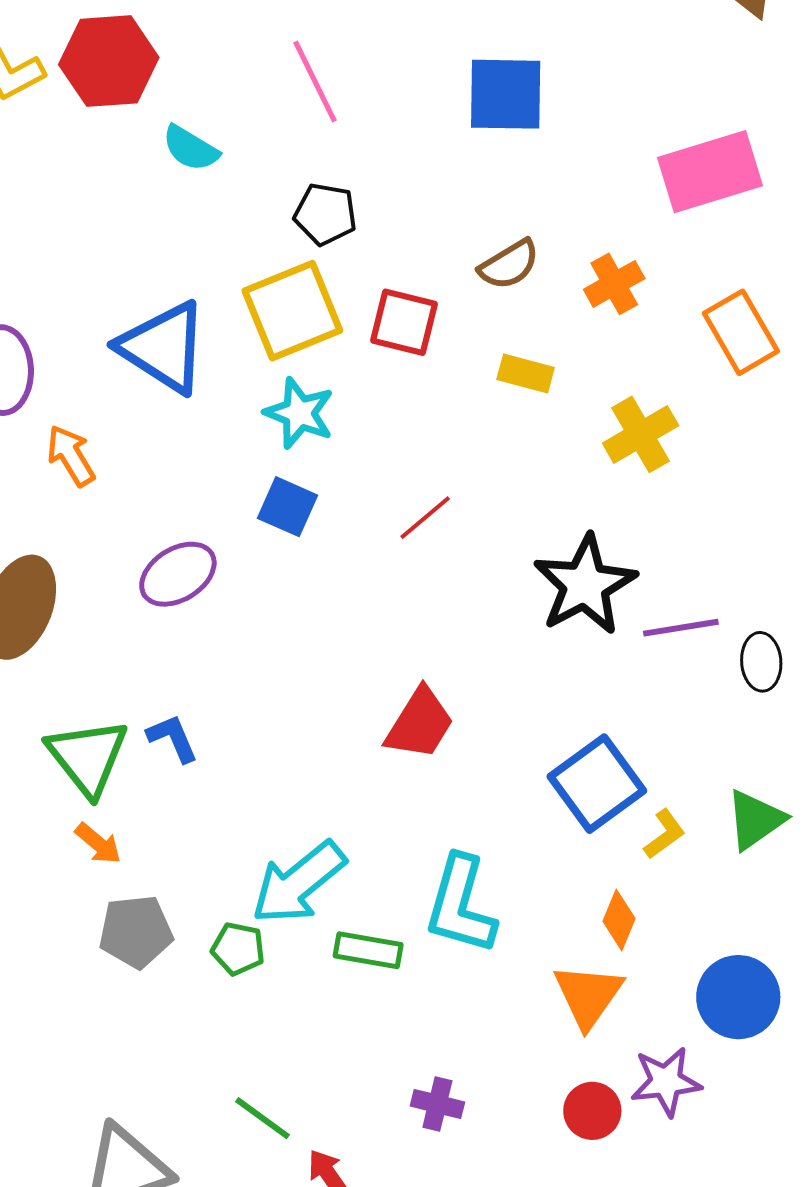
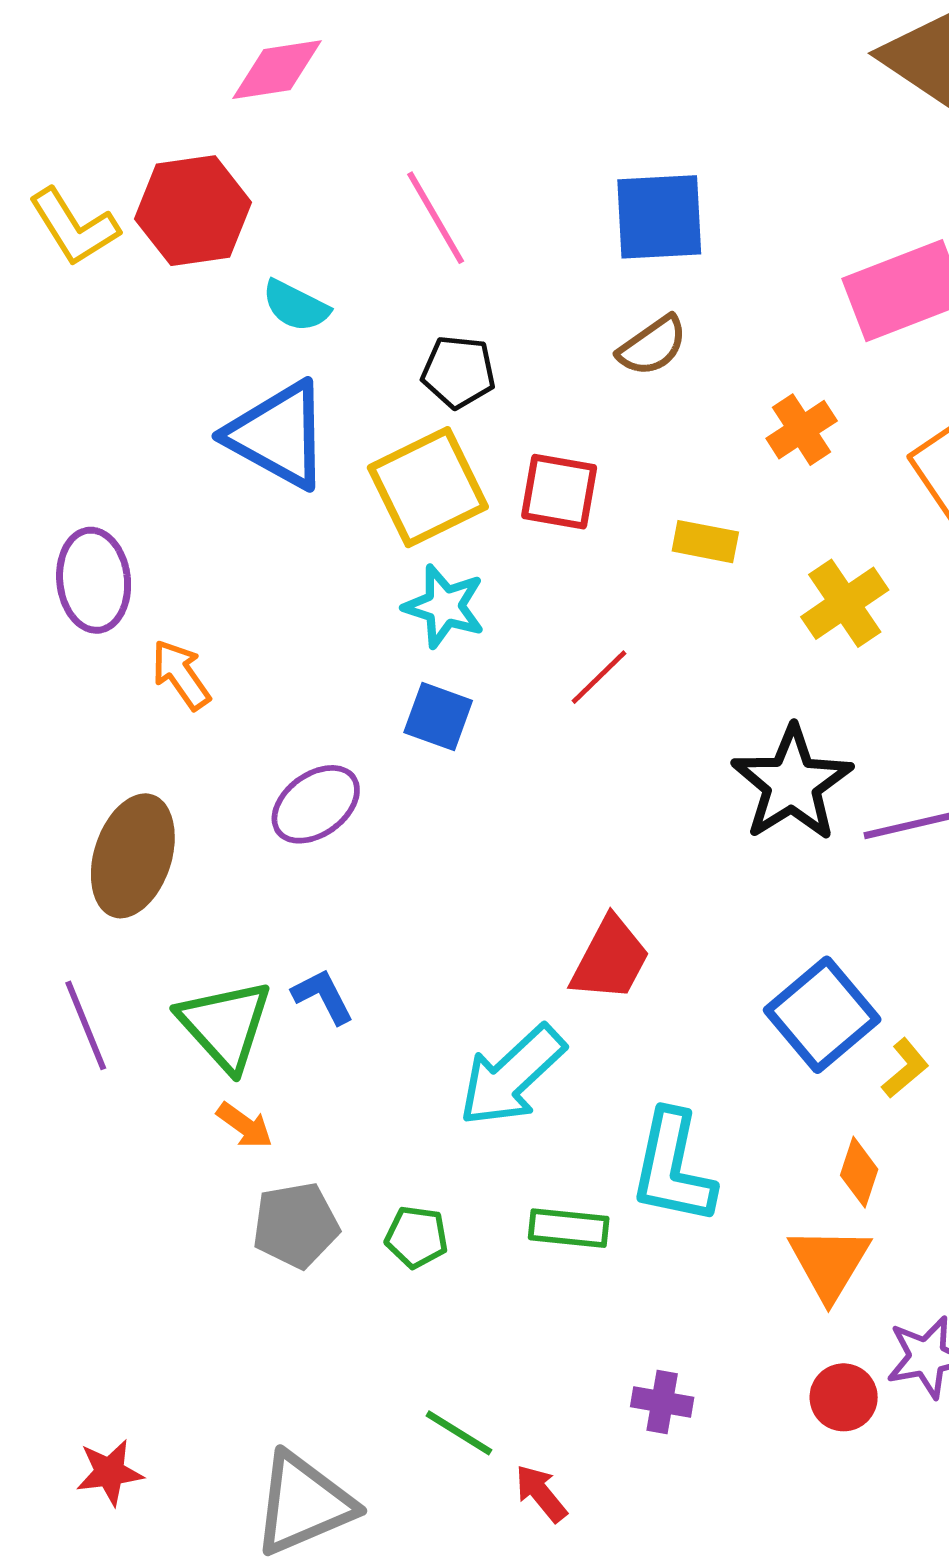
brown semicircle: (509, 265) -> (652, 346), moved
blue triangle: (163, 347) -> (278, 435), moved
red line: (425, 518) -> (599, 677), moved
cyan arrow: (298, 883) -> (512, 1076), moved

